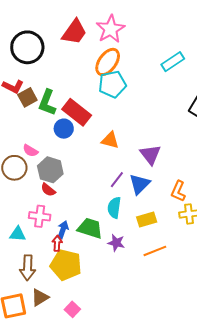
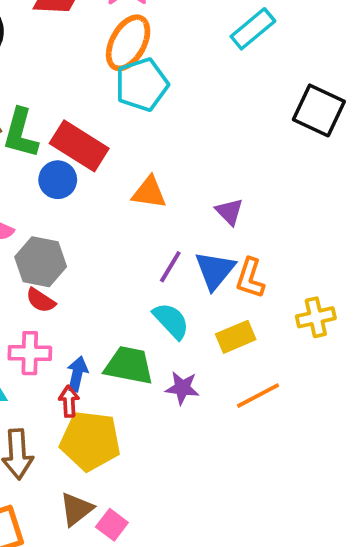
purple triangle: (150, 155) -> (229, 212), size x0.7
orange L-shape: (178, 191) -> (250, 278), moved
cyan semicircle: (114, 208) -> (171, 321), turned 135
brown triangle: (40, 297) -> (76, 509), moved

